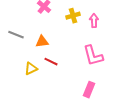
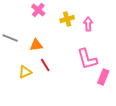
red line: (51, 62) -> (45, 65), turned 32
pink rectangle: (89, 90) -> (103, 77), moved

